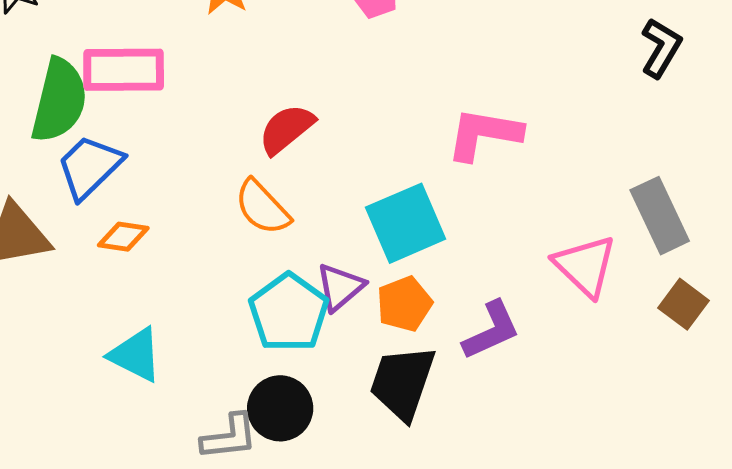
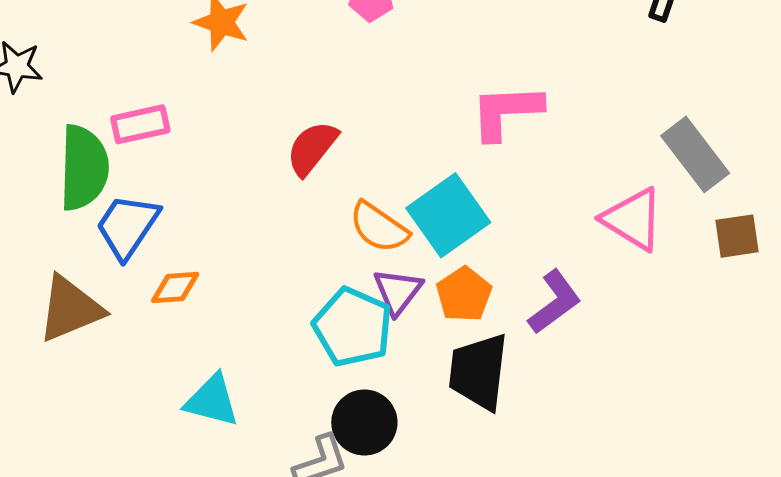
pink rectangle: (124, 70) -> (140, 124), size x0.7
orange semicircle: (262, 207) -> (379, 227), moved
brown square: (684, 304) -> (737, 236), turned -33

